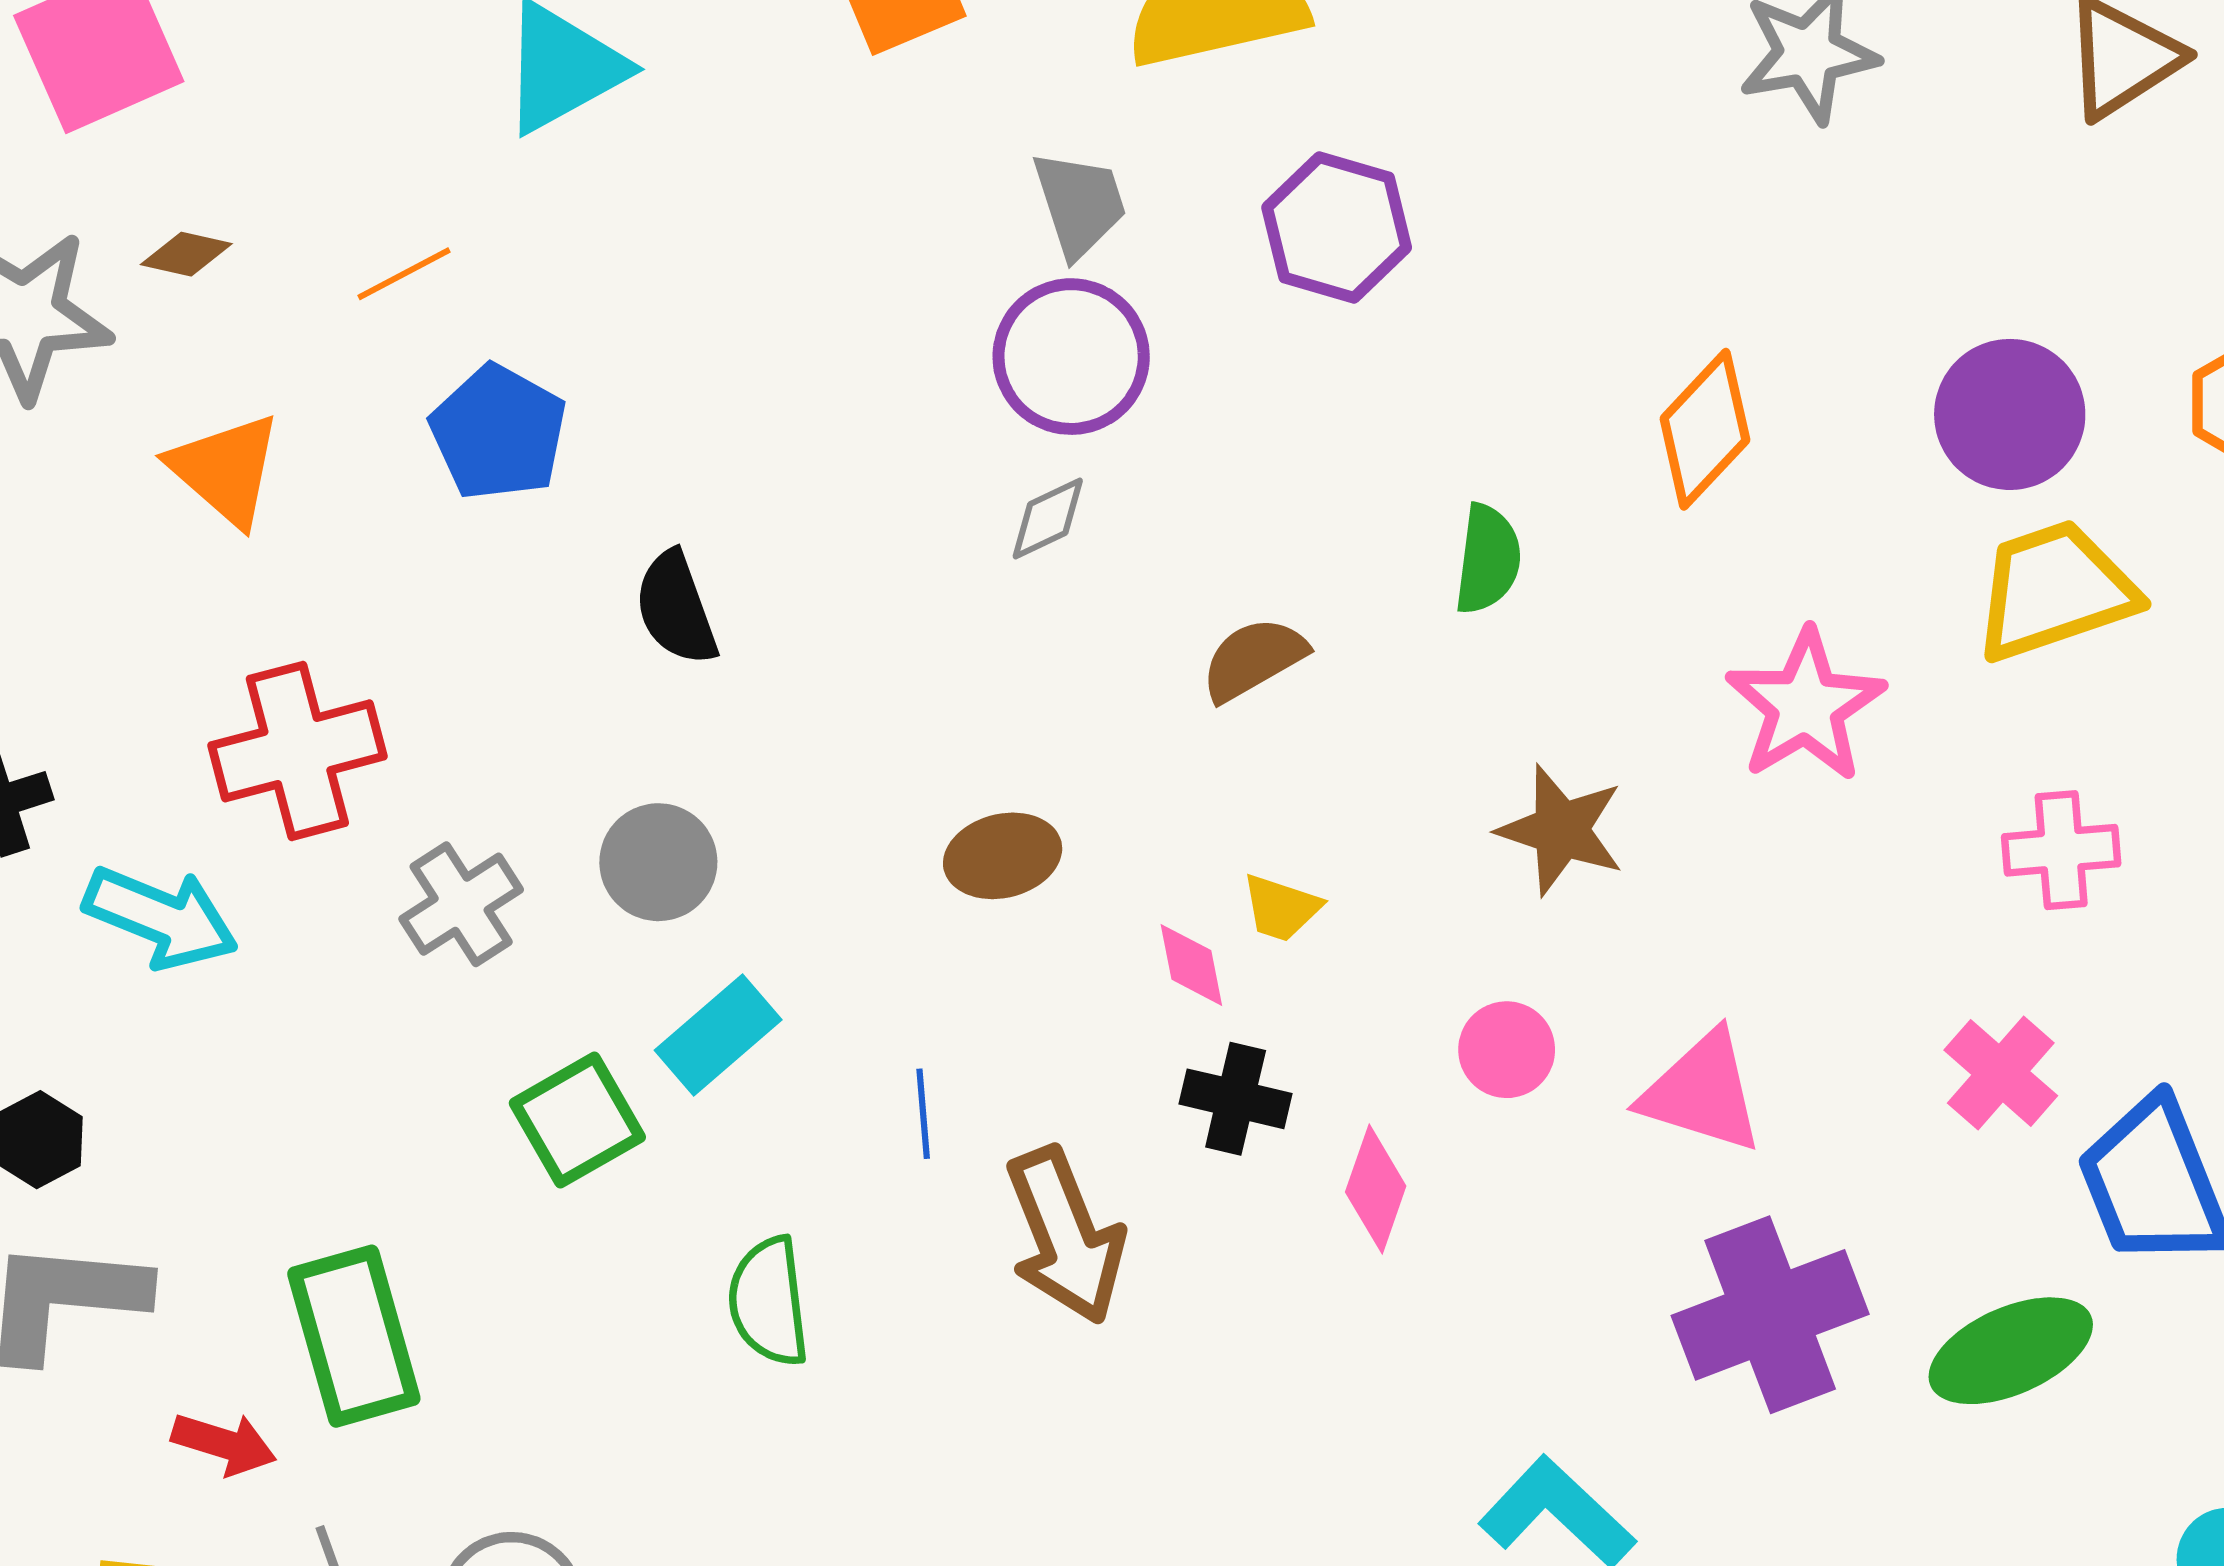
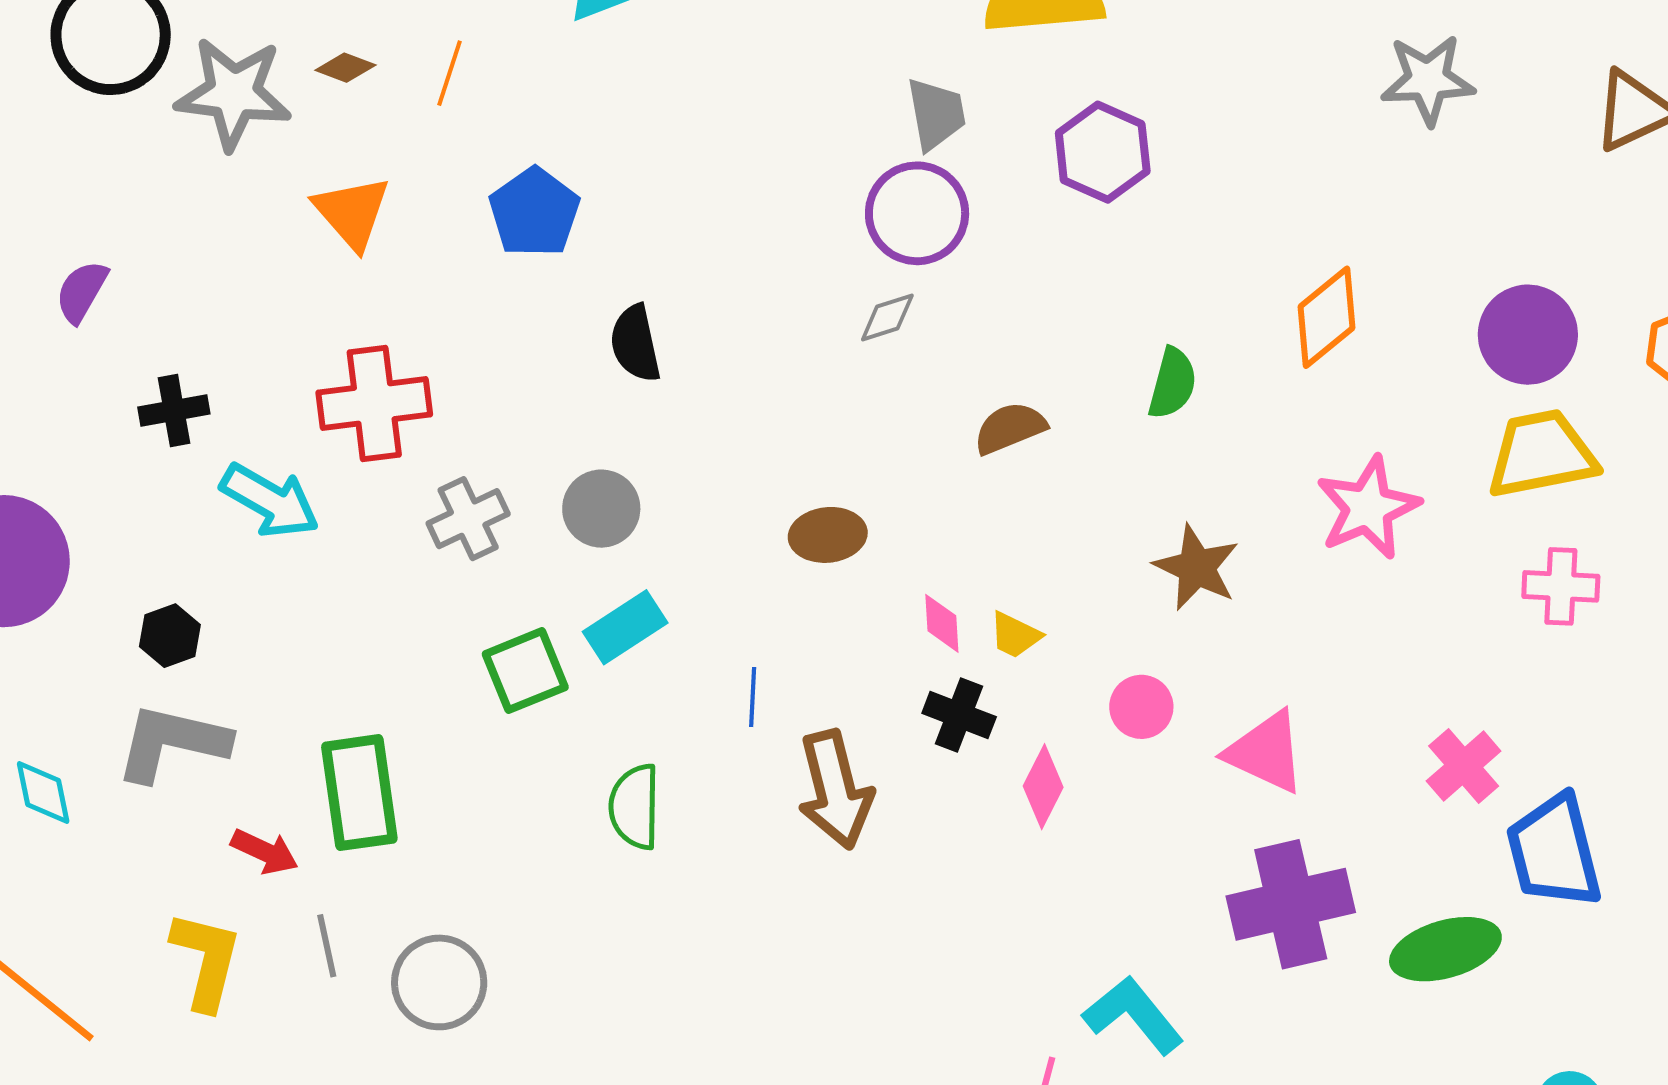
orange line: (404, 274) -> (449, 73), moved, turned -52
pink cross: (2061, 850) -> (1561, 586), moved
yellow trapezoid: (1281, 908) -> (1015, 635), moved

